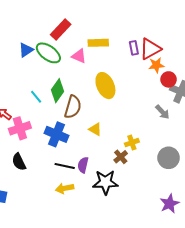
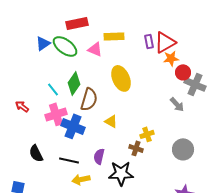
red rectangle: (61, 30) -> (77, 23), turned 35
pink cross: (20, 128) -> (56, 114), moved
brown cross: (121, 157) -> (136, 148), turned -32
black line: (65, 166) -> (69, 160), moved

